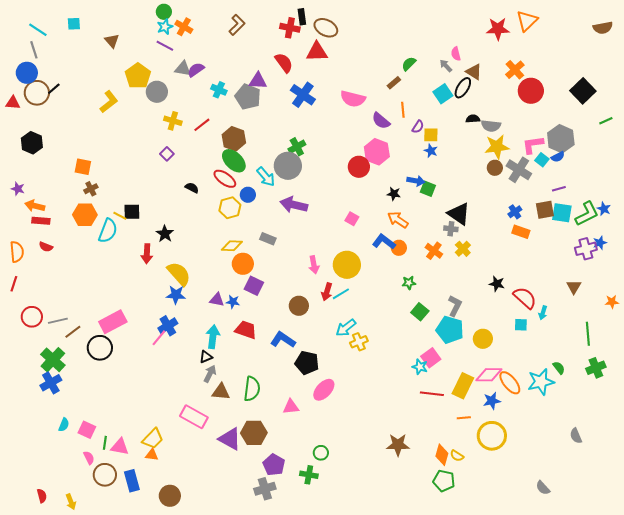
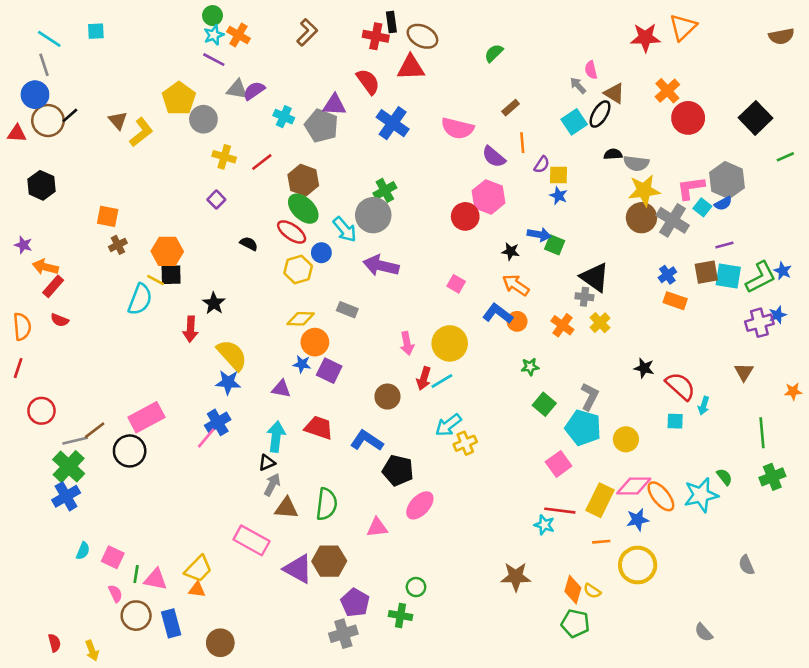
brown triangle: (112, 41) -> (118, 121), moved
green semicircle: (409, 64) -> (494, 53), moved
brown circle: (495, 168) -> (641, 218), size x1.5
orange hexagon: (85, 215) -> (167, 251), moved
red rectangle: (41, 221) -> (53, 286), turned -54
blue star: (233, 302) -> (302, 364), moved
gray line: (58, 321) -> (75, 441), moved
cyan star: (420, 367) -> (544, 525), moved

